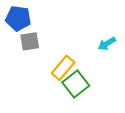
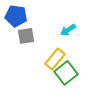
cyan arrow: (107, 44) -> (68, 30), moved

